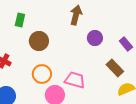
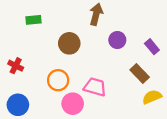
green rectangle: (20, 20) -> (34, 20), turned 72
brown circle: (39, 41) -> (69, 43), moved

